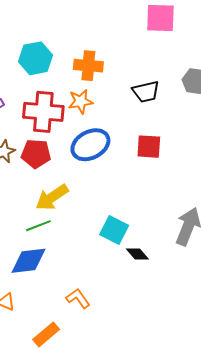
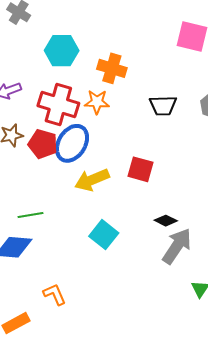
blue ellipse: (90, 145) -> (72, 143), moved, turned -42
red square: (149, 147) -> (140, 169), moved
yellow arrow: (52, 197) -> (92, 180), moved
black diamond: (137, 254) -> (166, 221), moved, turned -35

